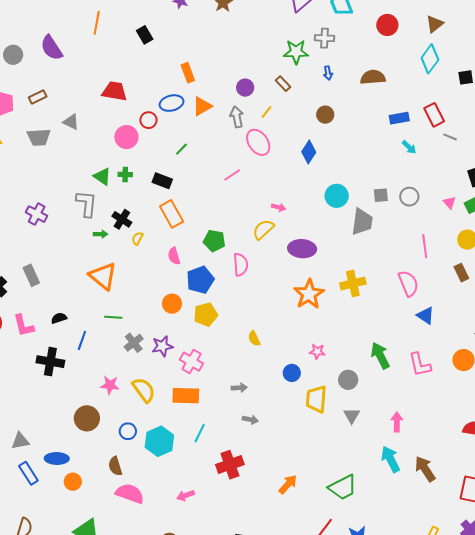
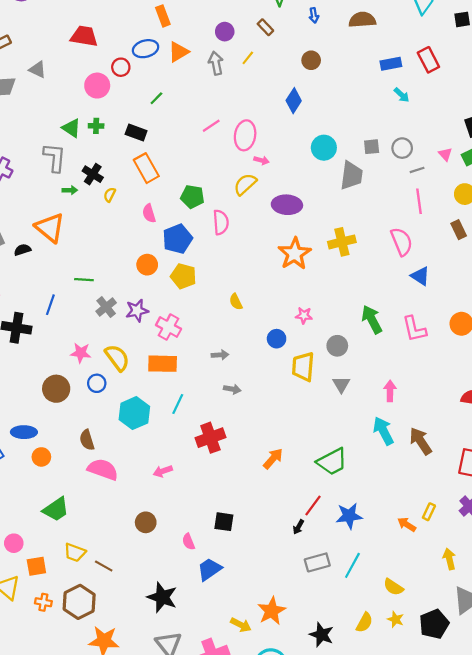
gray line: (450, 137) -> (417, 170), moved, turned -40
pink ellipse: (258, 142) -> (245, 135), moved, turned 44
orange triangle: (103, 276) -> (50, 228), moved
yellow pentagon: (206, 314) -> (183, 276), turned 30
black semicircle: (59, 318) -> (22, 250), moved
blue circle: (128, 431) -> (97, 383), moved

